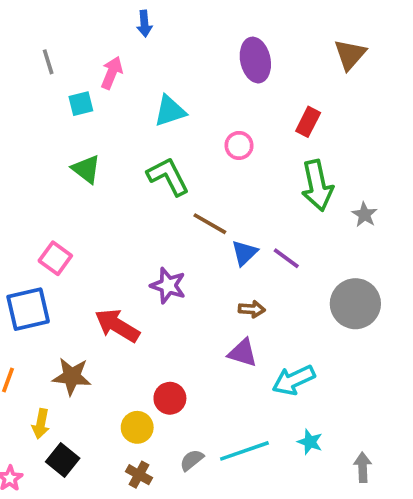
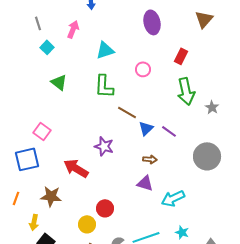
cyan square: (81, 104) -> (47, 47), moved, turned -32
green L-shape: (168, 176) -> (104, 86), turned -150

